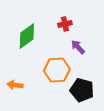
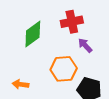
red cross: (65, 24) -> (72, 22), size x1.5

